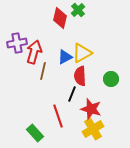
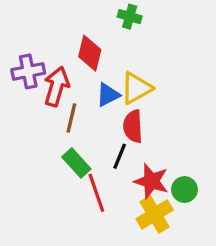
green cross: (78, 10) -> (130, 17), turned -32
red diamond: (60, 18) -> (90, 53), moved
green circle: (111, 79) -> (184, 190), moved
green rectangle: (35, 133) -> (76, 163), moved

